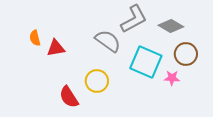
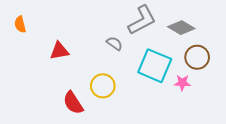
orange semicircle: (35, 38) -> (20, 24), moved
gray semicircle: (108, 41) -> (114, 43), size x0.6

